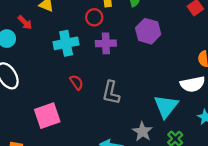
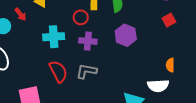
red semicircle: (76, 82) -> (58, 72), size x1.6
gray L-shape: (111, 93) -> (86, 71), moved, turned 80

